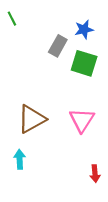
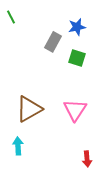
green square: (84, 63) -> (77, 58), size x0.7

